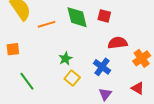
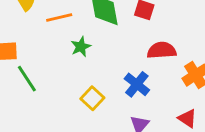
green star: (65, 59) -> (81, 47), moved
green line: (27, 81) -> (27, 79), moved

